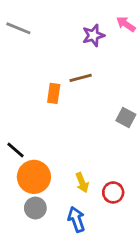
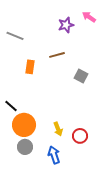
gray line: (18, 28) -> (15, 36), moved
orange rectangle: (54, 93) -> (30, 67), moved
gray square: (126, 117) -> (81, 76), moved

